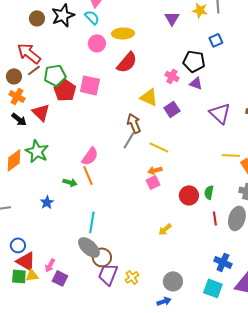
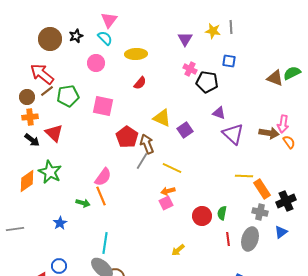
black star: (63, 15) -> (76, 36), size x0.6
brown circle: (37, 18) -> (50, 39), size x1.5
blue square: (216, 40) -> (229, 61), turned 32
pink circle: (97, 43) -> (96, 63), moved
red semicircle: (127, 62) -> (140, 83), size x0.6
pink cross: (172, 76) -> (190, 69), moved
purple triangle: (196, 83) -> (219, 113), moved
red pentagon: (65, 90) -> (127, 137), moved
orange cross: (17, 96) -> (30, 117), turned -35
blue circle: (18, 245) -> (59, 266), moved

